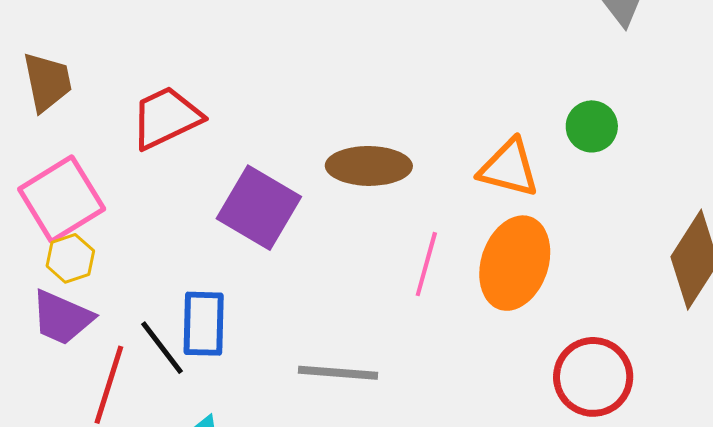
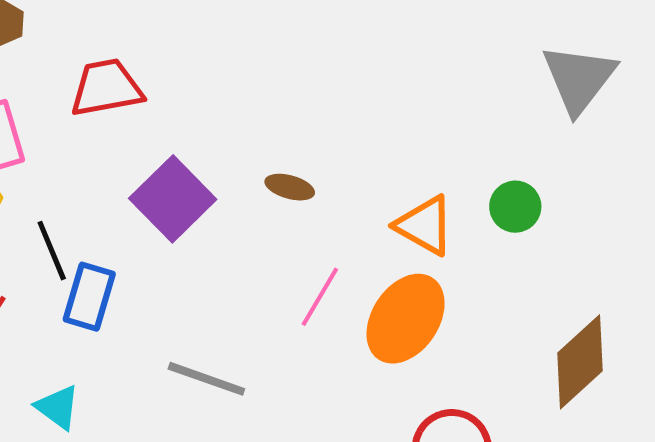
brown ellipse: (369, 166) -> (290, 187), size x0.6
black line: (162, 348) -> (52, 251), moved

